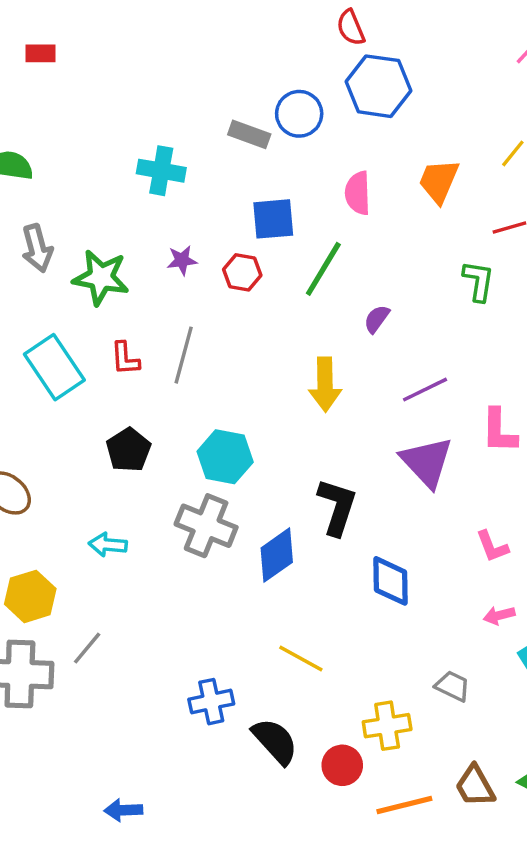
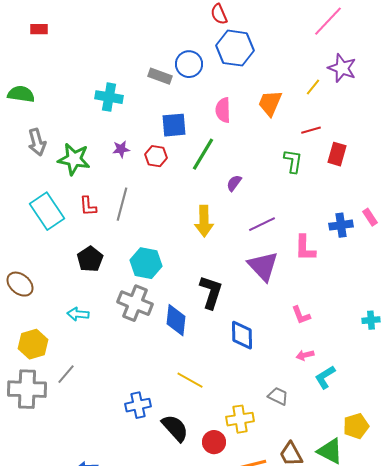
blue diamond: (277, 555) -> (176, 320), turned -48

